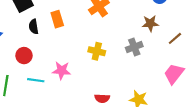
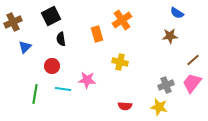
orange rectangle: (57, 19) -> (97, 34), moved
brown line: (175, 38) -> (193, 60), moved
gray cross: (134, 47) -> (166, 85), moved

